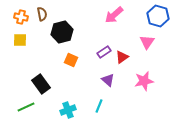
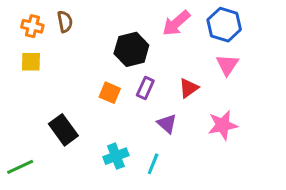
blue hexagon: (158, 16) -> (224, 25), moved
black hexagon: (62, 32) -> (131, 49), moved
purple rectangle: (104, 52) -> (145, 88), moved, turned -32
green line: (26, 107) -> (20, 167), moved
cyan cross: (68, 110) -> (116, 156), moved

